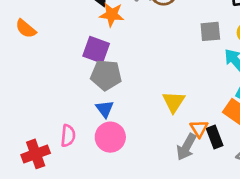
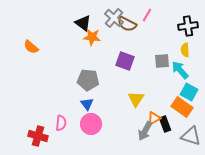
gray square: (210, 31) -> (162, 61), moved
purple square: (96, 50) -> (125, 61), moved
orange triangle: (199, 129) -> (154, 118), turned 32
red cross: (36, 154) -> (38, 136), turned 36

